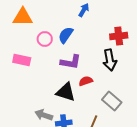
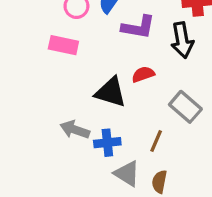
pink rectangle: (22, 60) -> (63, 45), moved
purple L-shape: (71, 62) -> (138, 27), moved

